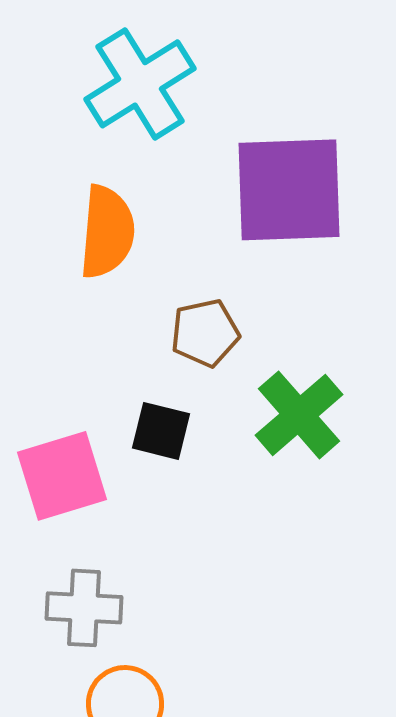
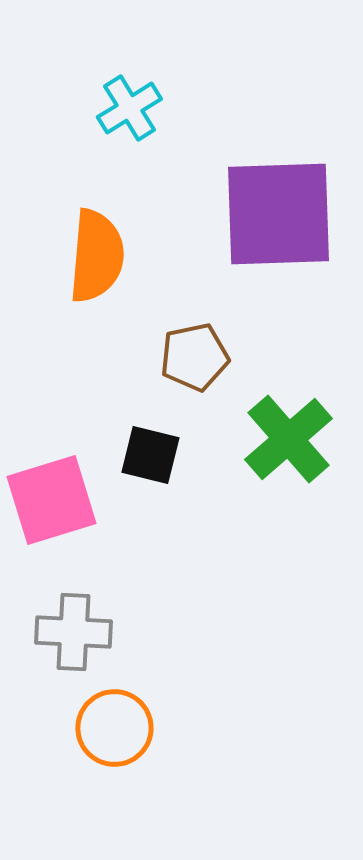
cyan cross: (140, 84) -> (129, 108), size x0.6

